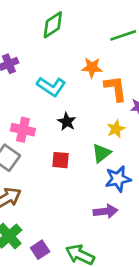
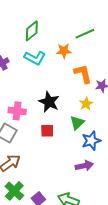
orange star: (92, 67) -> (64, 51), moved
cyan L-shape: (51, 87) -> (35, 58), moved
black star: (67, 122) -> (49, 102), size x1.5

